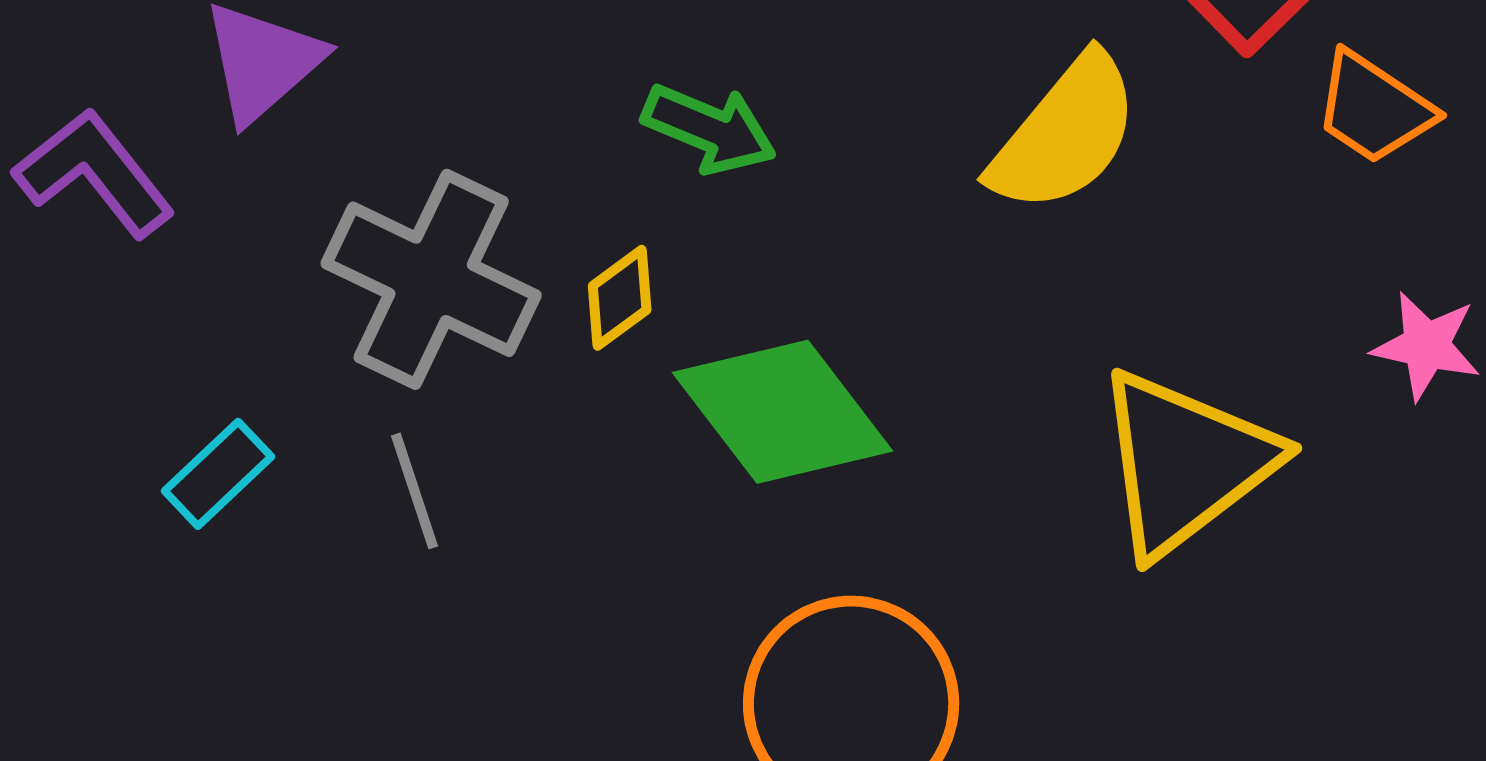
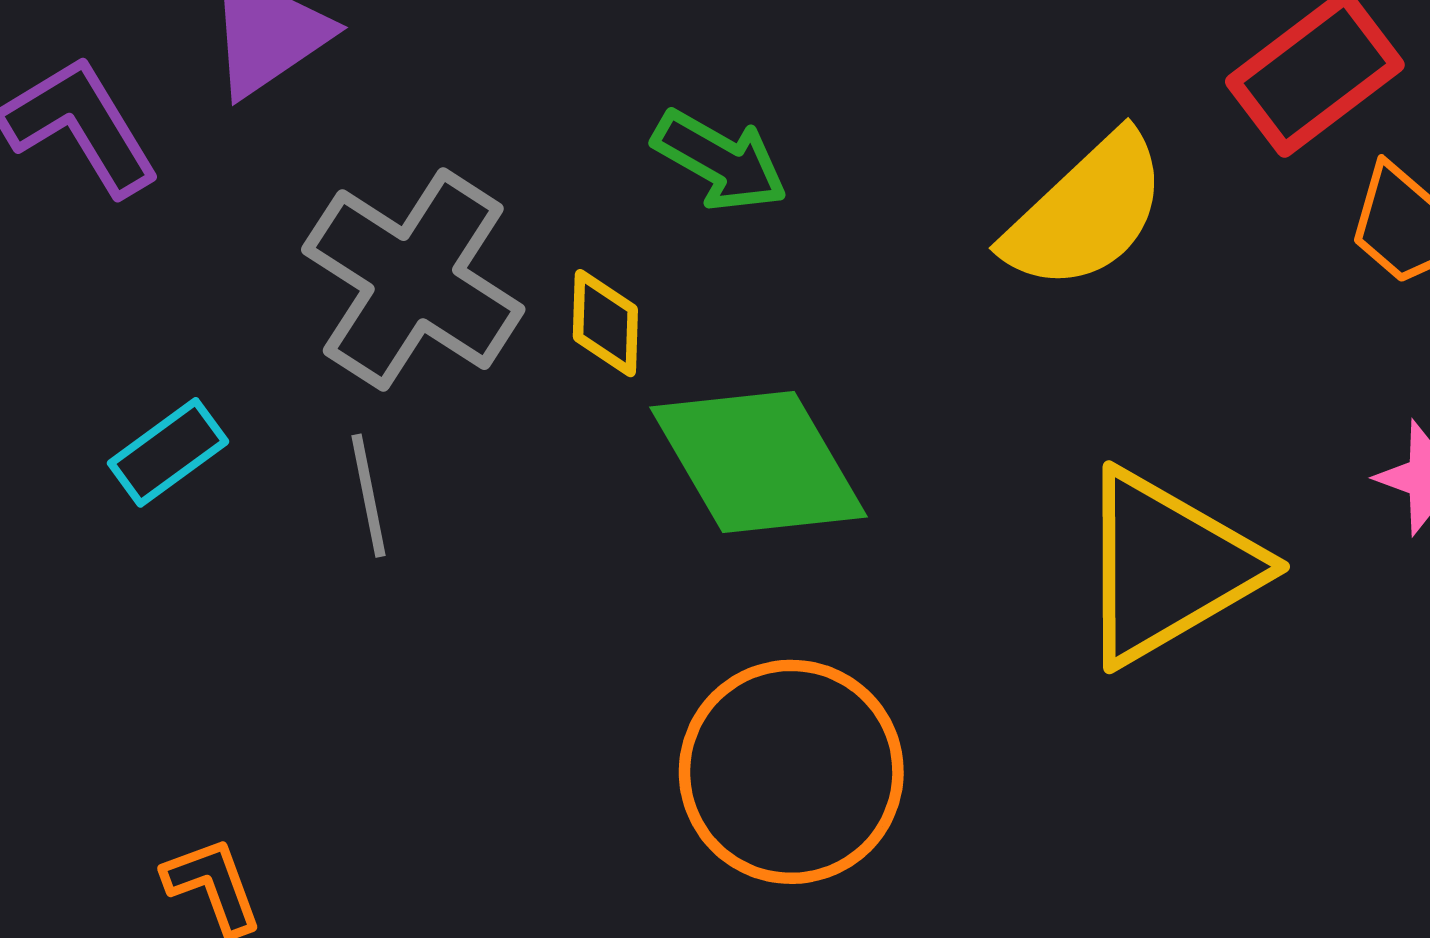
yellow diamond: (620, 298) -> (605, 323), turned -59

